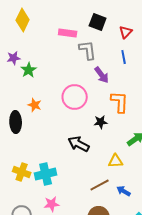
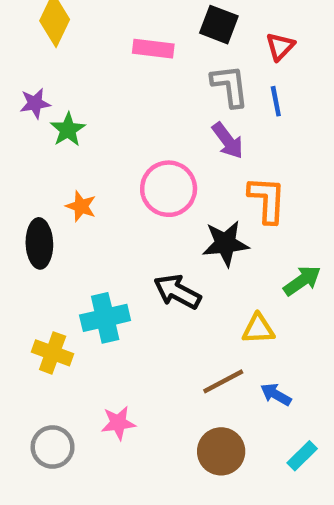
gray L-shape: (88, 50) -> (230, 86), moved
black star: (101, 122) -> (225, 243), size x1.5
cyan cross: (46, 174) -> (105, 318), moved

